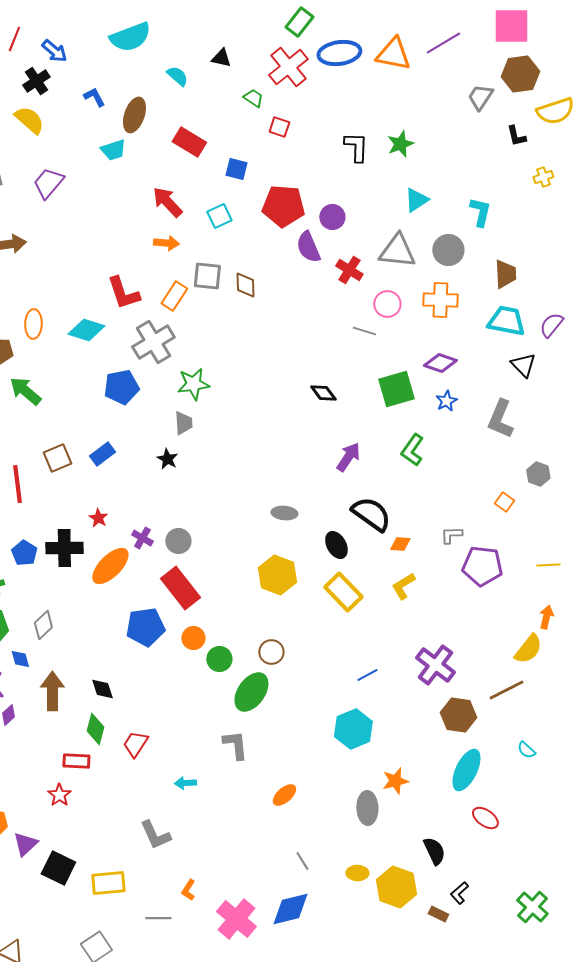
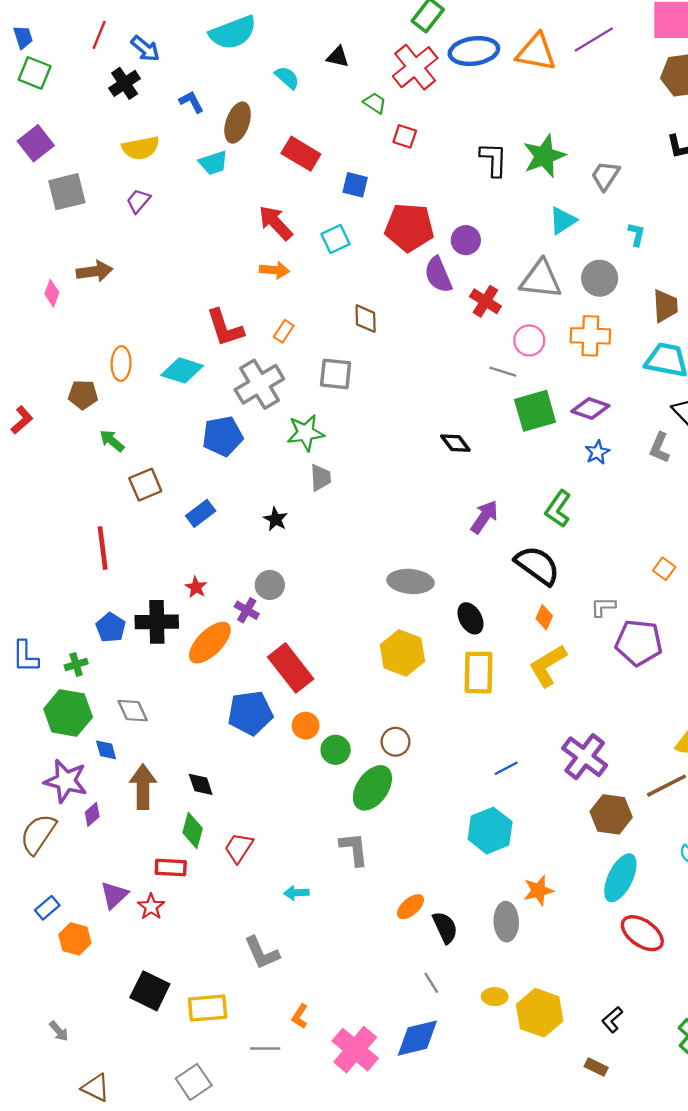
gray trapezoid: (480, 97) -> (605, 176), moved
yellow semicircle: (29, 120) -> (141, 148), moved, turned 128
green star: (400, 144) -> (544, 156), size x1.4
purple trapezoid: (48, 183) -> (138, 201), size x0.7
cyan L-shape: (480, 212) -> (637, 234), size x0.7
gray square: (207, 276) -> (336, 374), moved
orange rectangle: (174, 296) -> (284, 331), size x0.7
green square: (396, 389) -> (535, 411), moved
green arrow: (25, 391) -> (112, 441), size x0.7
gray L-shape: (500, 419) -> (660, 448), moved, size x0.7
gray trapezoid: (183, 423) -> (321, 478), moved
brown square: (57, 458) -> (145, 485), moved
gray ellipse: (284, 513) -> (410, 581), size x1.5
black semicircle: (371, 514) -> (537, 565), moved
gray circle: (178, 541) -> (270, 585), moved
orange diamond: (400, 544) -> (544, 617), turned -70
yellow L-shape: (403, 586) -> (548, 666), size x1.4
yellow rectangle: (343, 592) -> (479, 673), turned 45
gray diamond: (43, 625) -> (133, 711), turned -72
red ellipse: (485, 818) -> (642, 933), size x1.4
purple triangle: (25, 844) -> (114, 895), moved
black semicircle: (434, 851) -> (445, 927), moved
brown rectangle: (438, 914) -> (596, 1067), moved

